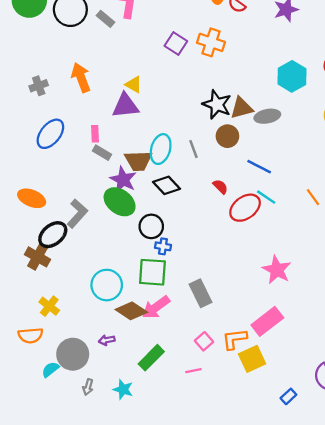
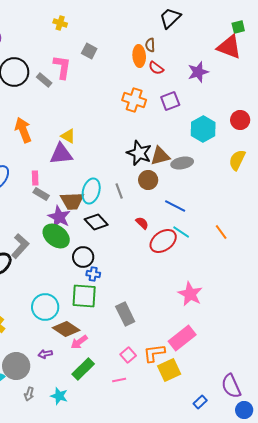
purple square: (176, 44) -> (170, 101), moved, turned 36
pink arrow: (156, 307) -> (79, 342), moved, size x0.7

